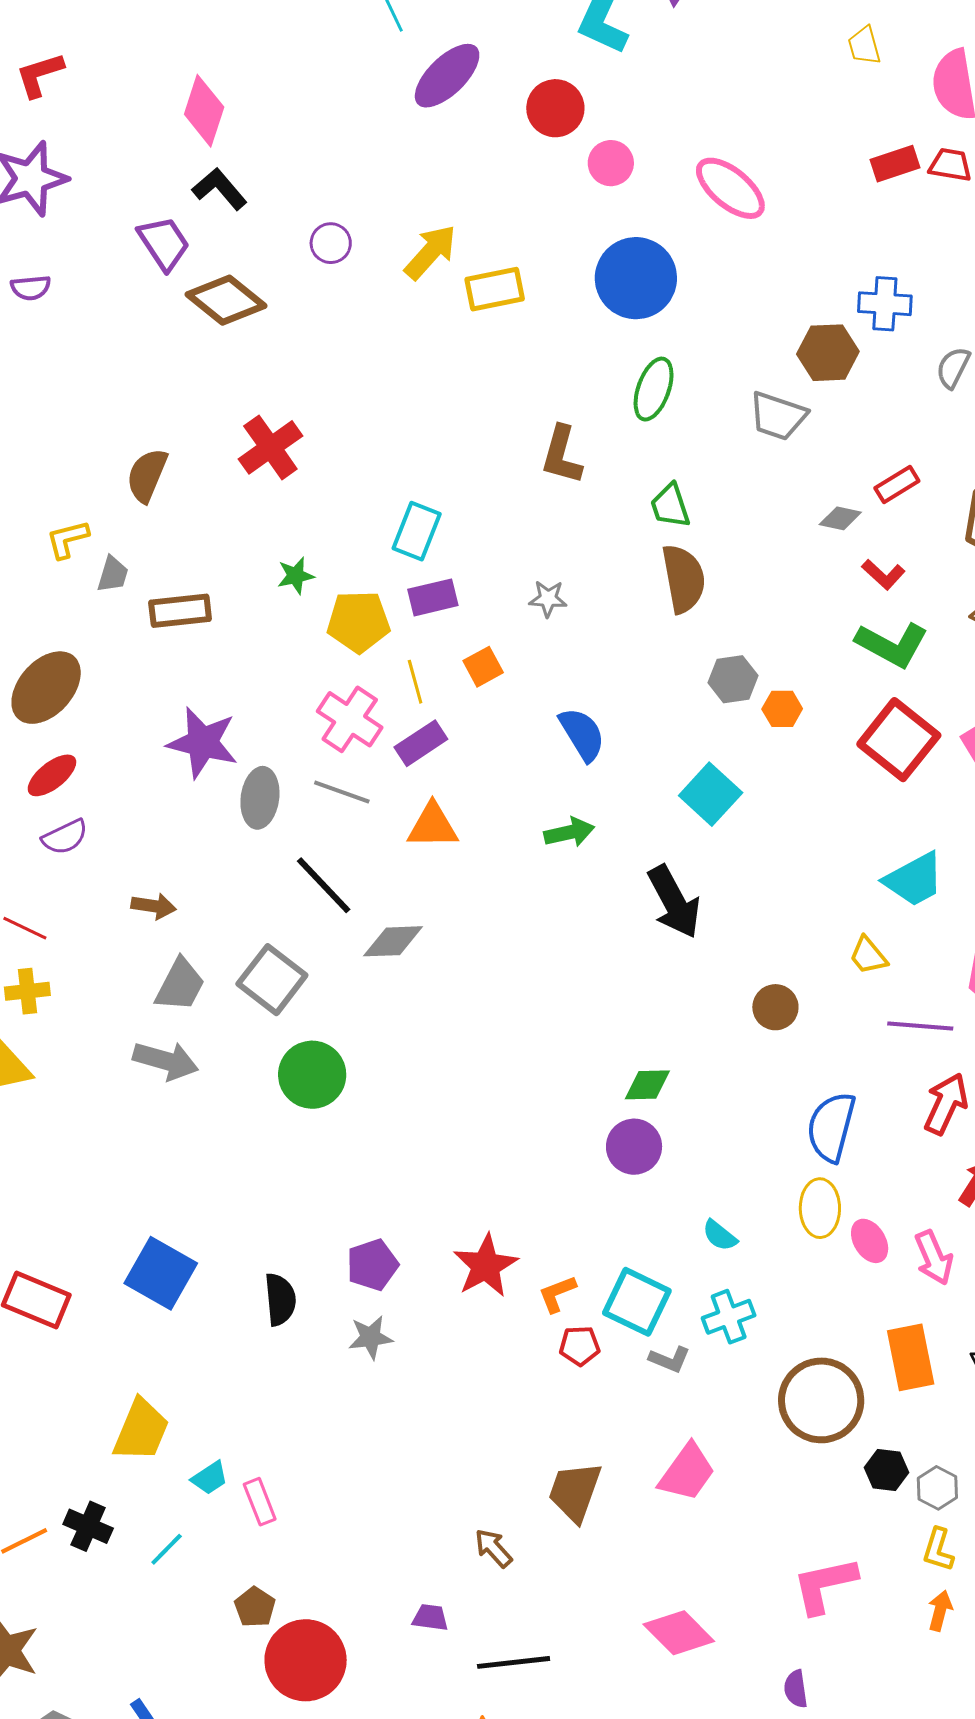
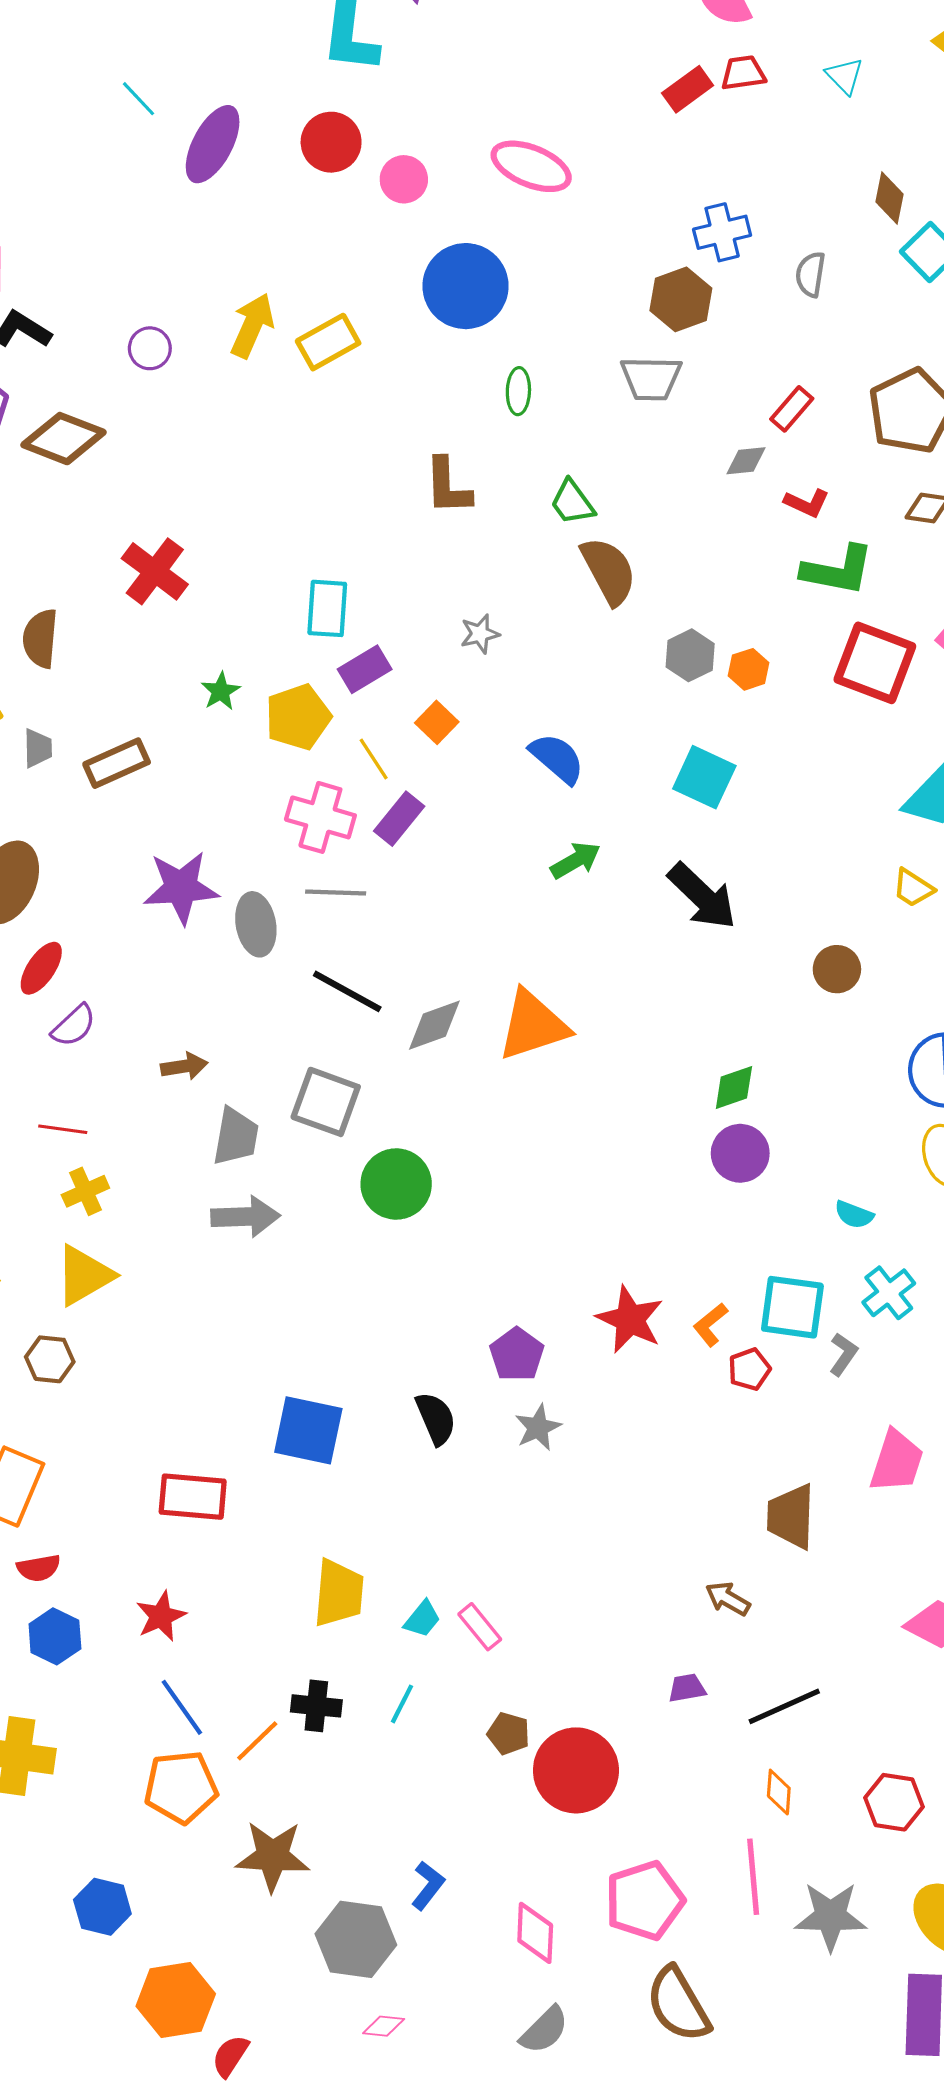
green ellipse: (654, 389) -> (518, 391), size x0.7
orange triangle: (433, 826) -> (533, 1025), moved, size x1.4
gray L-shape: (670, 1359) -> (843, 1354), turned -60

